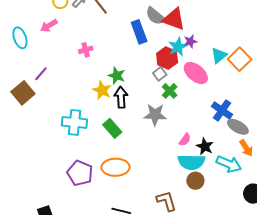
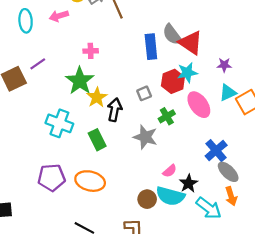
purple star: (190, 41) -> (224, 65), moved
gray square: (160, 74) -> (144, 93), moved
green star: (117, 76) -> (80, 81), moved, size x1.5
purple pentagon: (80, 173) -> (52, 178), turned 30
brown circle: (195, 181) -> (147, 199), moved

